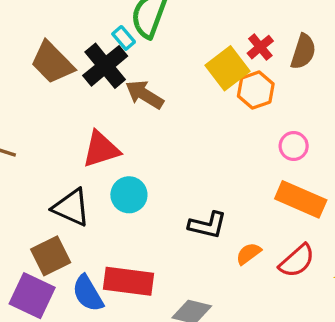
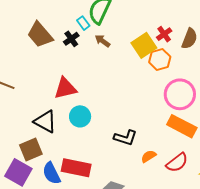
black cross: (105, 66) -> (71, 39), size x0.6
brown arrow: (145, 94) -> (102, 41), moved, size x0.7
pink circle: (294, 146) -> (180, 94), size x1.8

